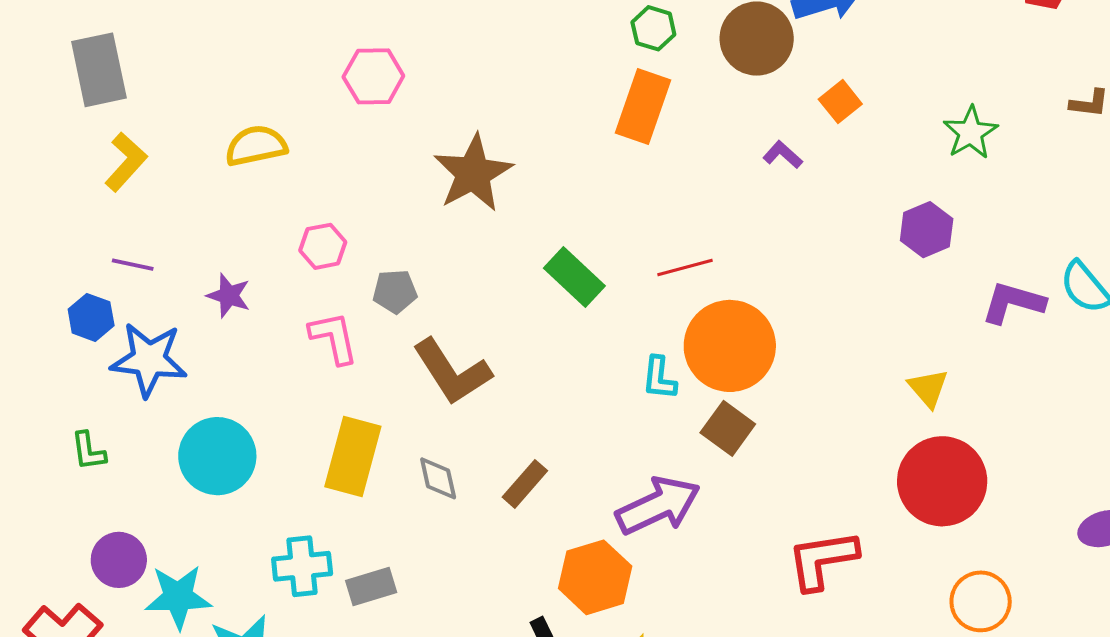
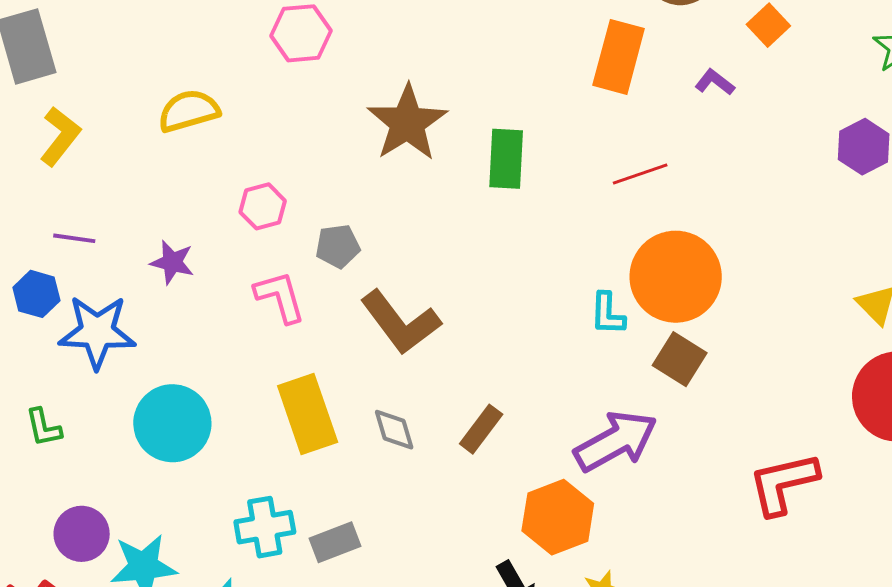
orange rectangle: (643, 106) -> (619, 57), moved
red line: (685, 267) -> (640, 174), moved
green rectangle: (574, 277) -> (506, 159), moved, turned 54
yellow rectangle: (353, 457) -> (308, 414), turned -30

